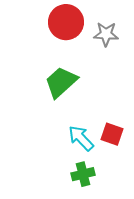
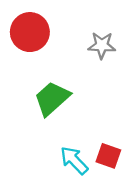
red circle: (66, 22) -> (30, 32), moved

